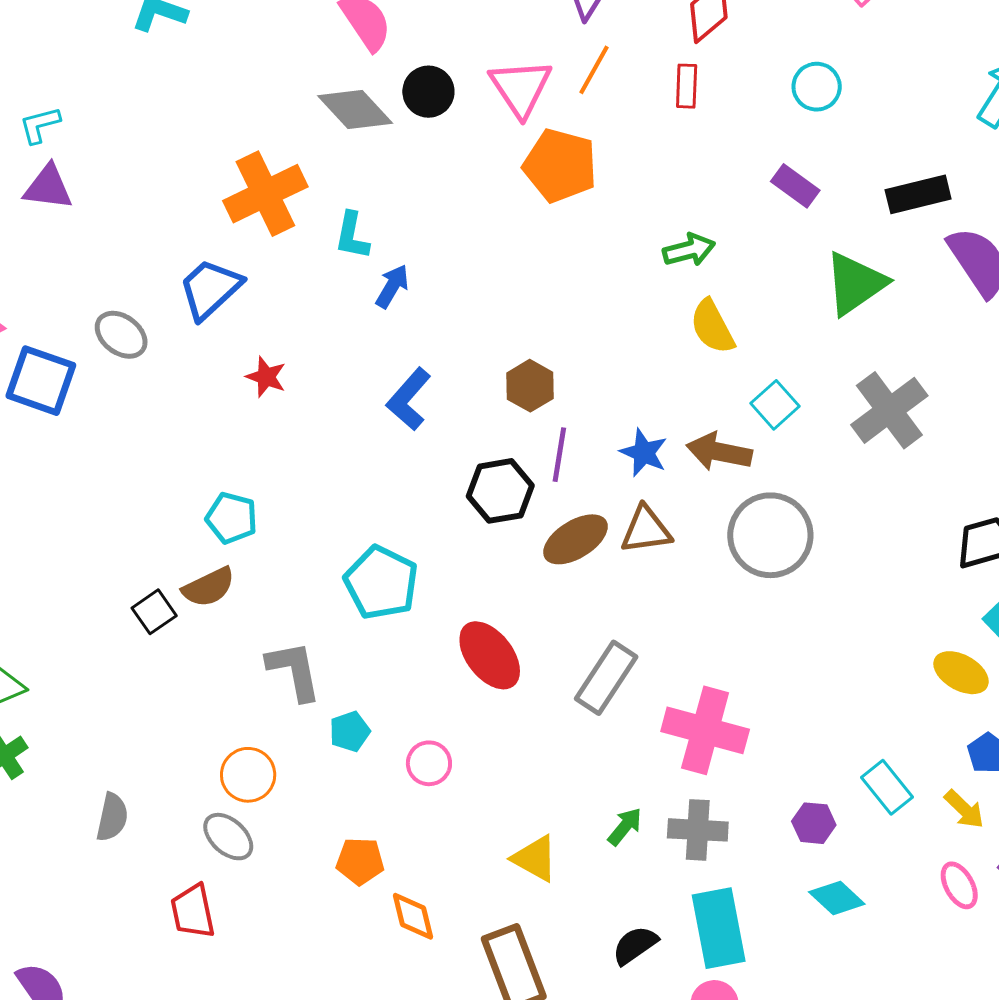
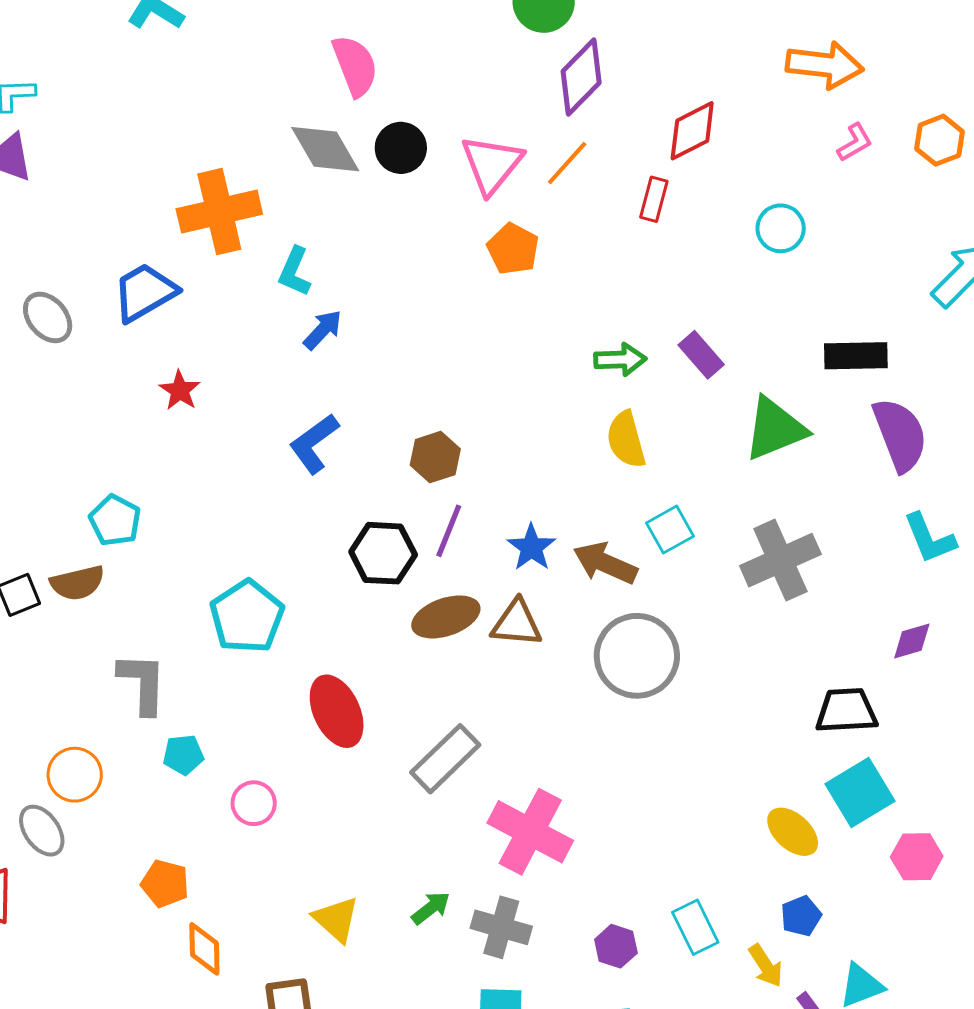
orange pentagon: (560, 166) -> (513, 249), size x0.7
purple rectangle: (795, 186) -> (701, 355), moved

